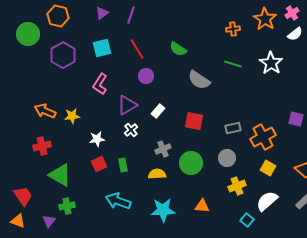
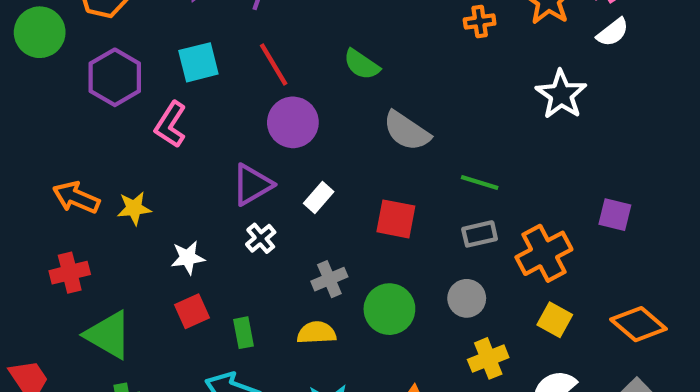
green line: (233, 64) -> (480, 182), moved
purple circle: (146, 76) -> (293, 122), size x1.5
pink L-shape: (100, 84) -> (171, 125), moved
green rectangle: (123, 165) -> (244, 333), moved

